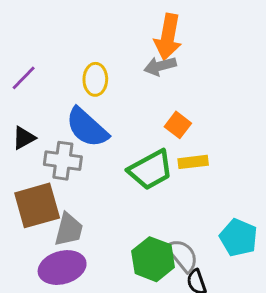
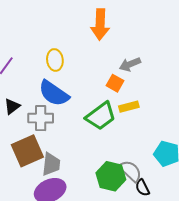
gray arrow: (160, 66) -> (130, 64), moved

